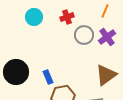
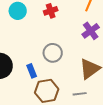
gray circle: (84, 35) -> (53, 53), moved

